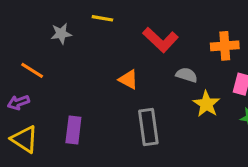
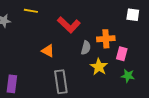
orange cross: (225, 46) -> (106, 39), moved
gray semicircle: (187, 75) -> (86, 48), turned 88

